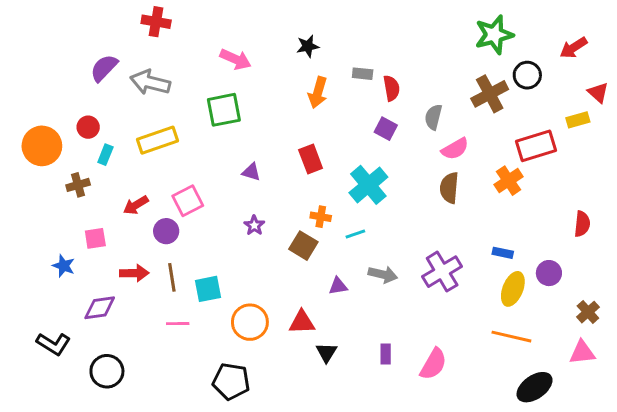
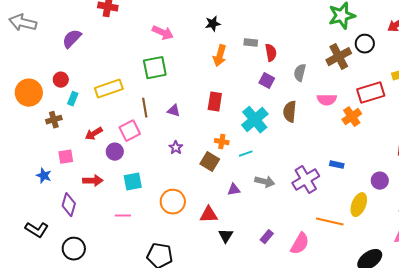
gray arrow: (150, 82) -> (23, 23), moved
pink semicircle: (455, 149) -> (327, 100), moved, turned 30
red rectangle: (311, 159) -> (215, 102), turned 30
brown semicircle: (449, 188) -> (290, 112), moved
blue rectangle: (503, 253) -> (337, 165), moved
brown line: (172, 277) -> (145, 108), moved
cyan square: (208, 289) -> (133, 182), moved
yellow ellipse: (513, 289) -> (359, 205), moved
purple diamond: (100, 308) -> (69, 205), turned -65
orange circle: (250, 322) -> (173, 202), moved
orange line: (511, 337) -> (330, 222), moved
purple rectangle: (386, 354) -> (267, 237), turned 40

